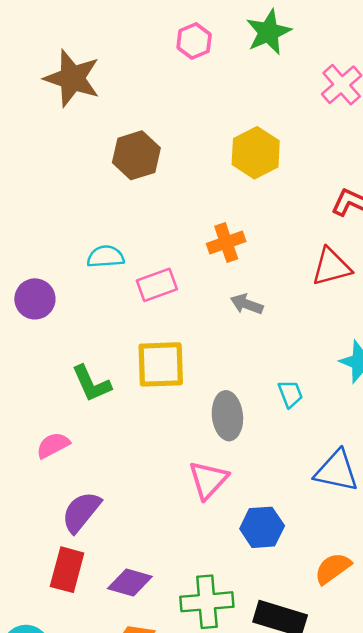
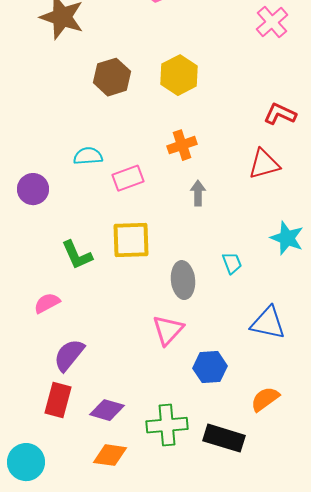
yellow hexagon: (256, 153) -> (179, 75), moved
gray arrow: (247, 304) -> (198, 193), turned 70

